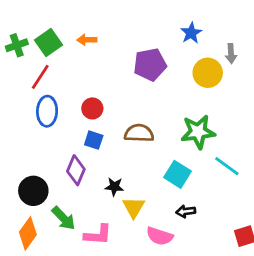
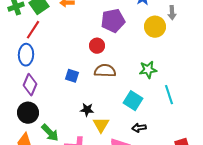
red circle: (92, 108) -> (97, 46), moved
blue ellipse: (47, 111) -> (26, 55), moved
green star: (198, 132) -> (148, 70), size x0.7
cyan line: (227, 166) -> (169, 95), turned 36
purple diamond: (76, 170) -> (30, 85), moved

